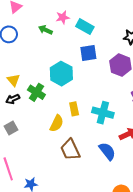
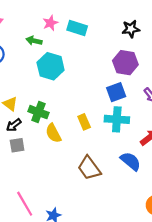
blue square: (88, 53) -> (116, 92), moved
cyan hexagon: (61, 74) -> (51, 66), moved
yellow semicircle: (57, 123) -> (53, 133), moved, turned 138
gray square: (11, 128) -> (17, 145), moved, turned 32

